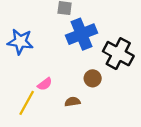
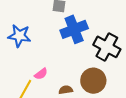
brown circle: (93, 78) -> (93, 81), moved, size x1.6

